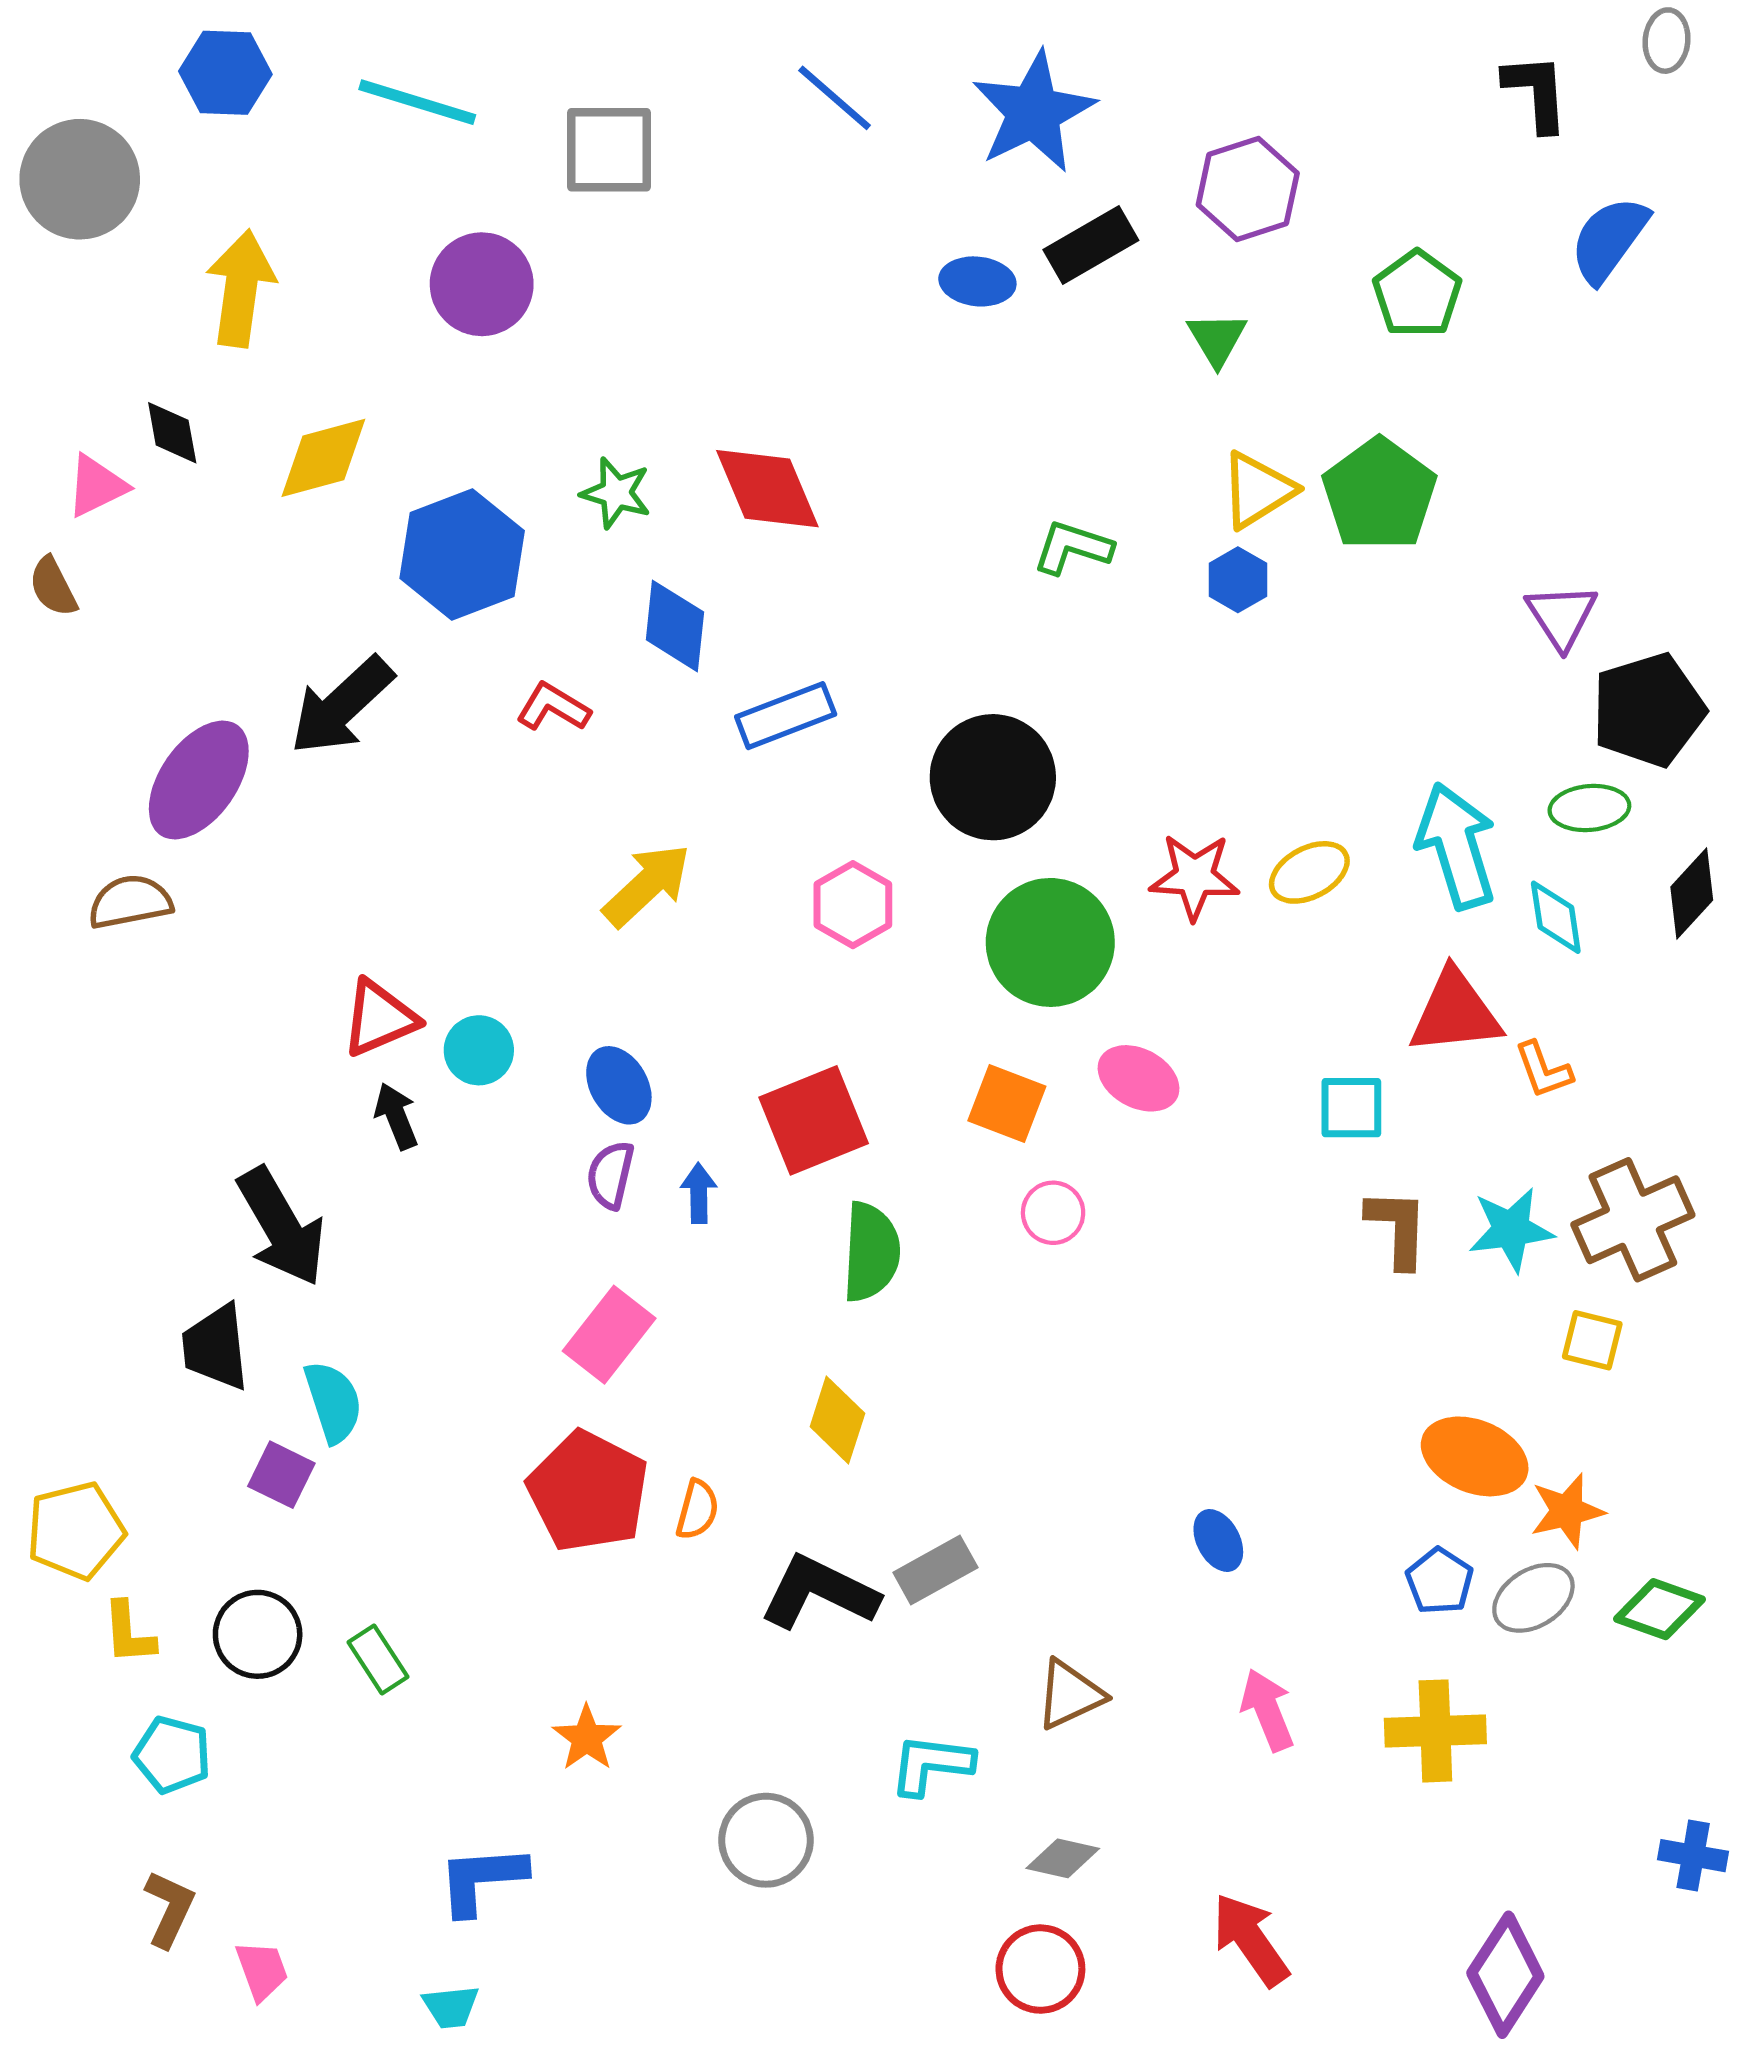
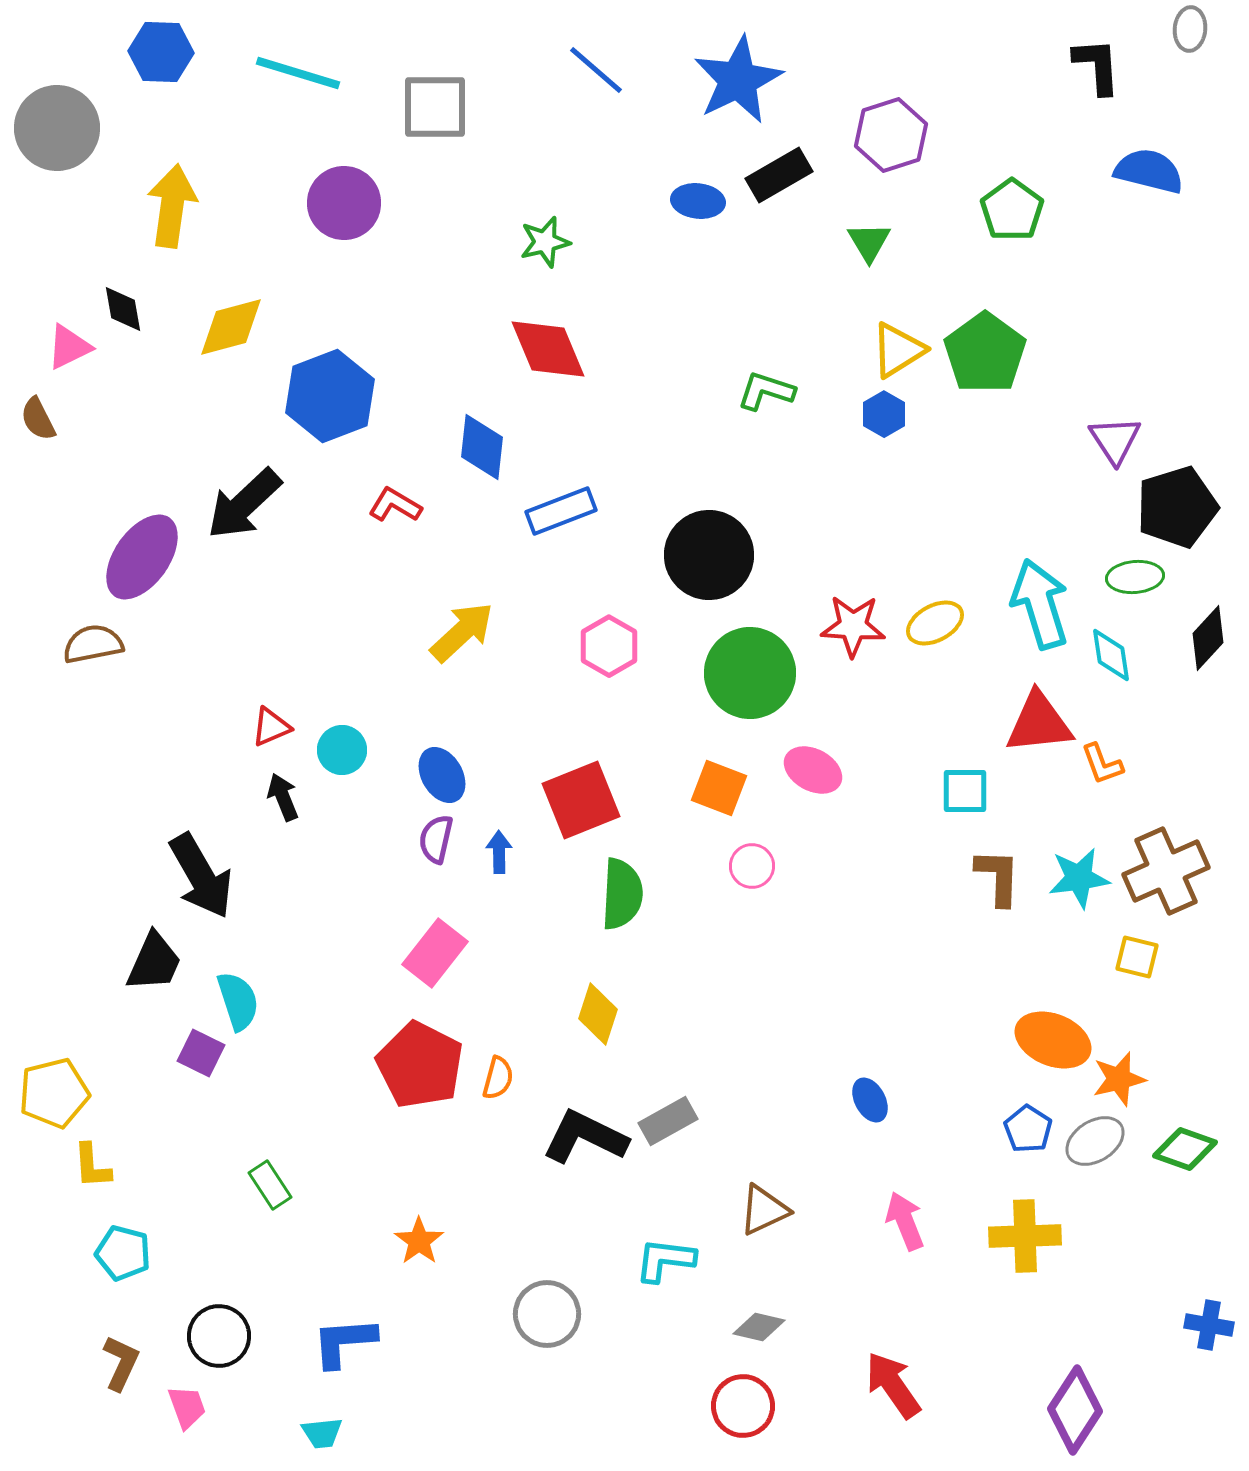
blue semicircle: (1609, 239) -> (1149, 171), turned 68
green star: (616, 493) -> (545, 242), moved, turned -30
red triangle: (379, 1018) -> (271, 727), size x0.7
black trapezoid: (216, 1347) -> (154, 962), turned -150
black circle: (258, 1634) -> (219, 1336), moved

